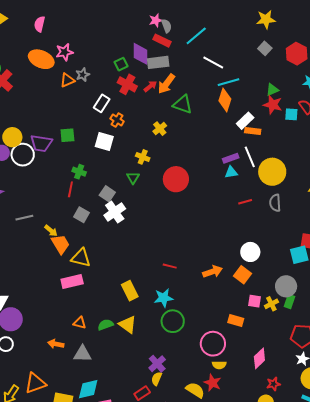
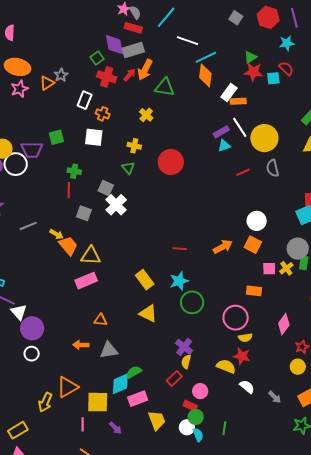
pink star: (64, 52) -> (19, 89), moved
green semicircle: (106, 325) -> (134, 372), moved

